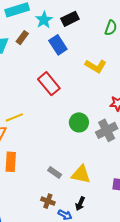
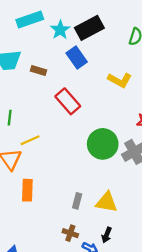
black rectangle: (70, 19) -> (89, 28), size x1.4
brown rectangle: (22, 38) -> (39, 70), moved, turned 72
green circle: (79, 122) -> (103, 144), size x1.4
gray rectangle: (55, 172) -> (77, 201), turned 72

